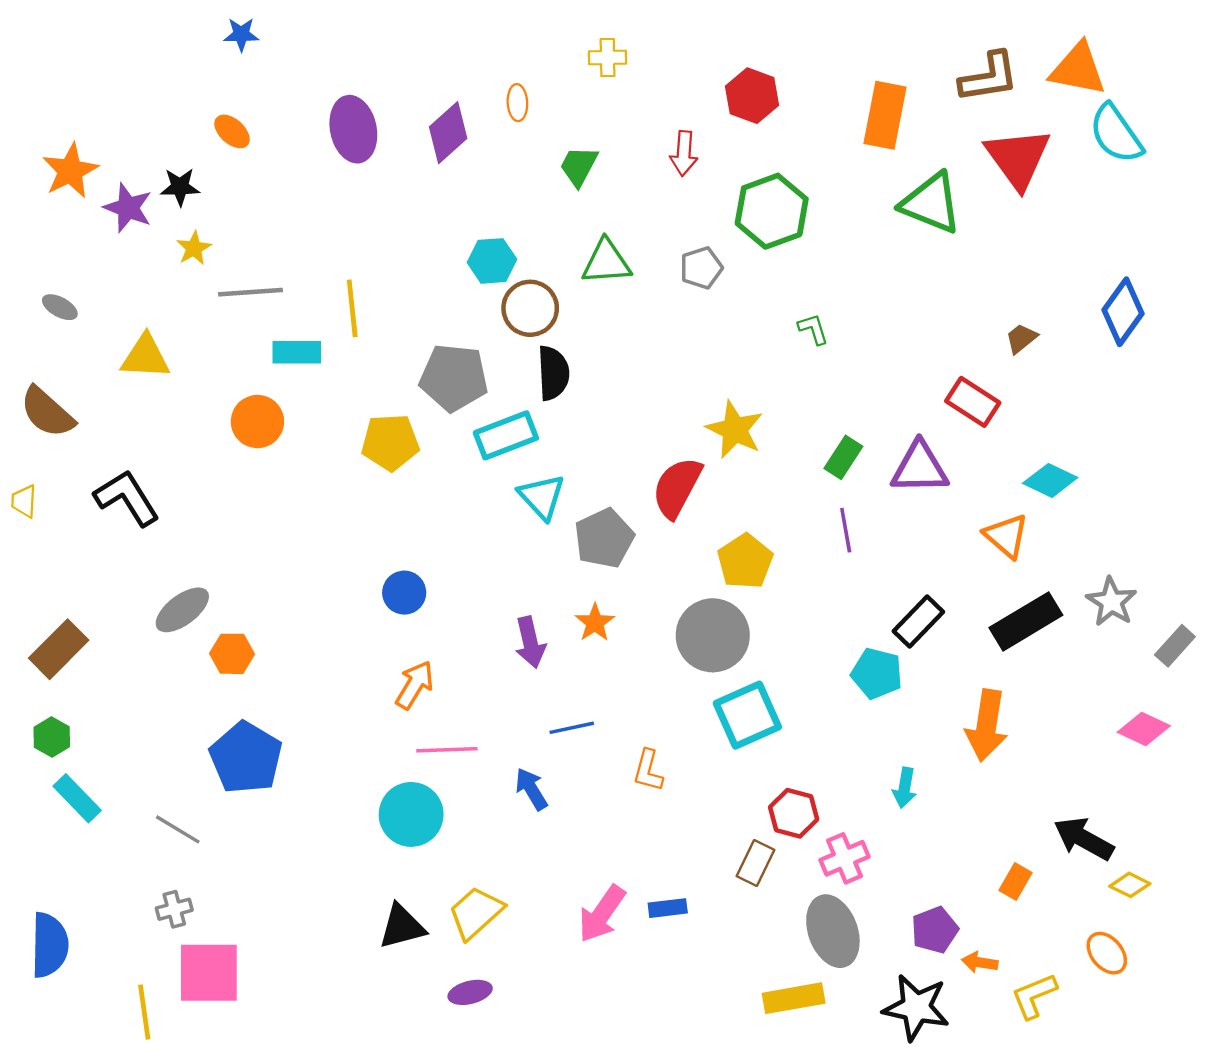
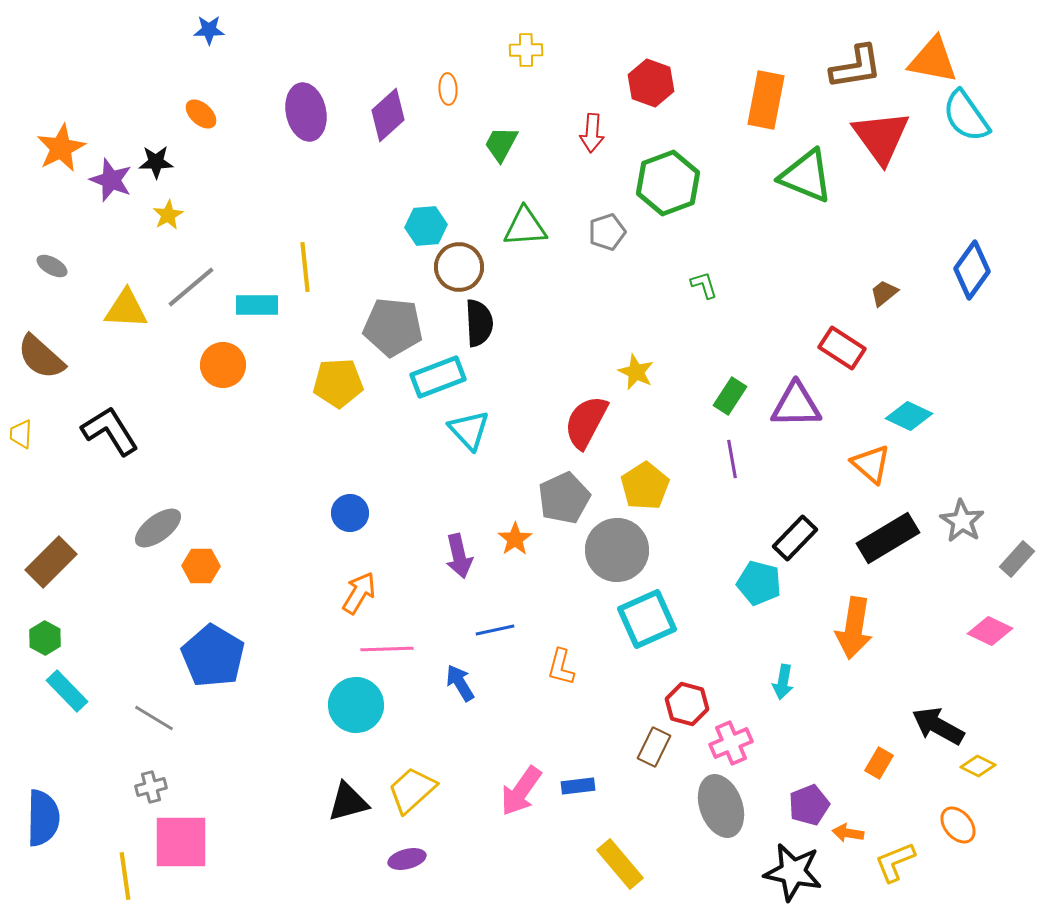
gray line: (250, 292) -> (191, 287), moved, turned -36
yellow star: (735, 430) -> (636, 372), size x0.7
gray pentagon: (604, 538) -> (564, 498), moved
yellow rectangle: (794, 998) -> (620, 864), moved, turned 60

